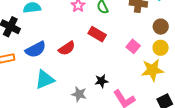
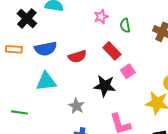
pink square: (133, 46) -> (128, 71), moved
black star: (101, 81) -> (105, 86), moved, size x1.5

